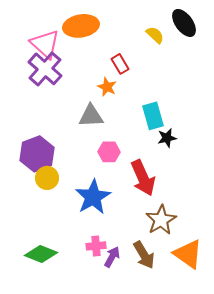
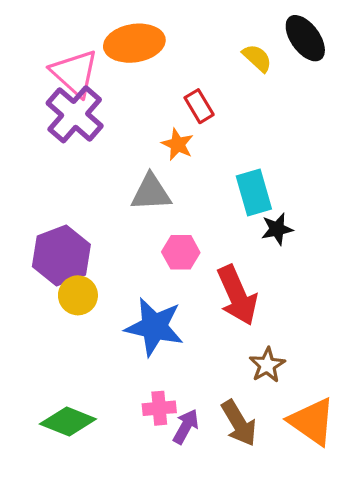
blue star: (93, 197) -> (154, 327), turned -30
brown star: (161, 220) -> (267, 365), size x0.7

